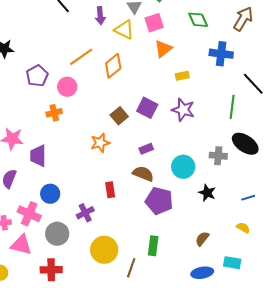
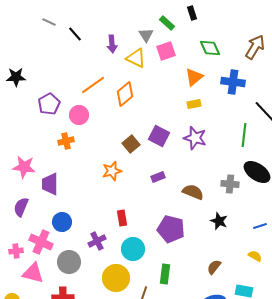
orange triangle: (163, 49) -> (194, 77), moved
cyan circle: (183, 167) -> (133, 249), moved
brown semicircle: (143, 174) -> (193, 192), moved

